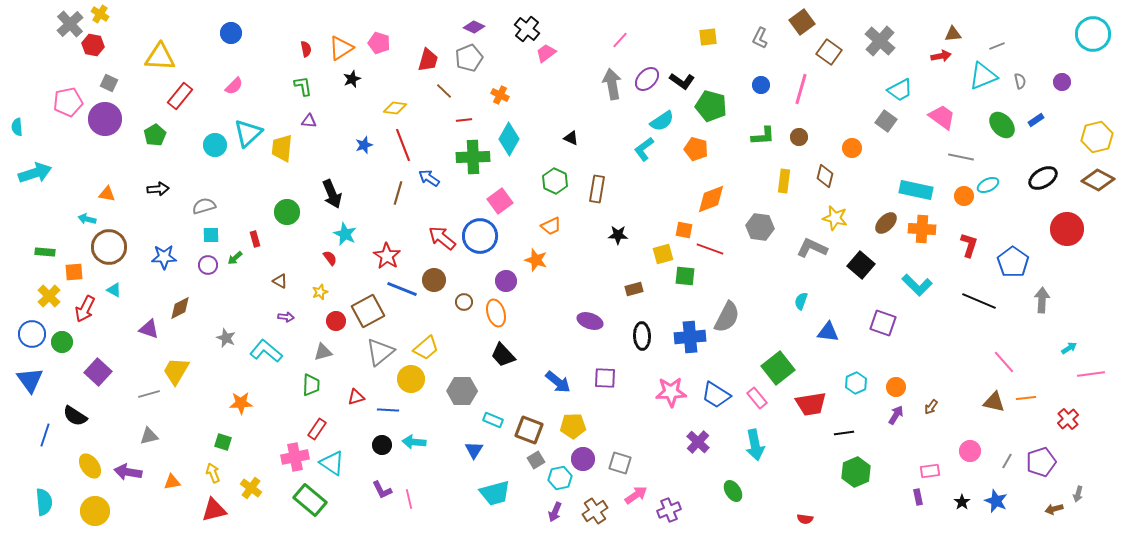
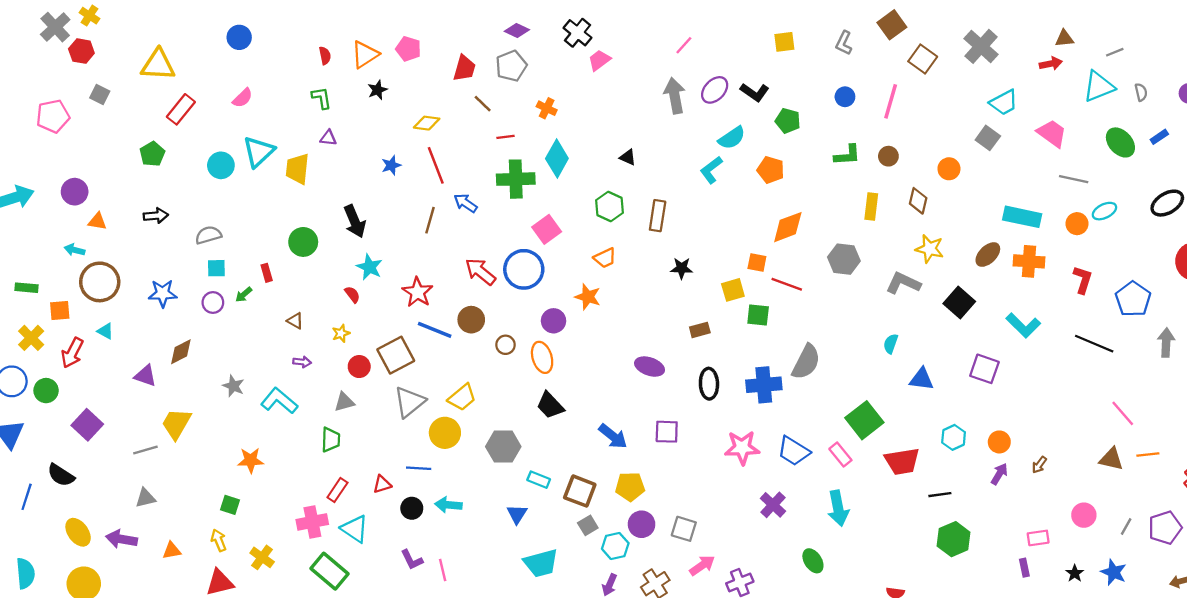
green pentagon: (711, 106) -> (788, 121), size x0.7
purple circle: (105, 119) -> (75, 192), moved, size x0.7
red triangle: (356, 397) -> (382, 484), moved

